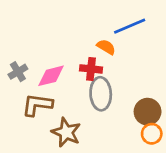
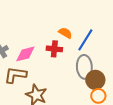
blue line: (130, 26) -> (85, 40), moved, turned -35
gray ellipse: (101, 94) -> (84, 67), moved

